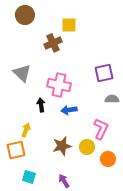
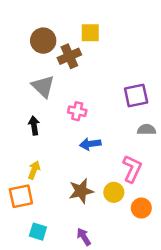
brown circle: (25, 15) -> (43, 41), moved
gray triangle: (22, 73) -> (43, 86), moved
pink cross: (59, 85) -> (77, 111), size x0.6
black arrow: (41, 105) -> (34, 126), moved

